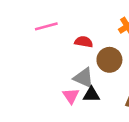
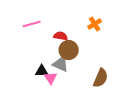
brown circle: (109, 60) -> (69, 50), moved
black triangle: (91, 95) -> (42, 71), moved

